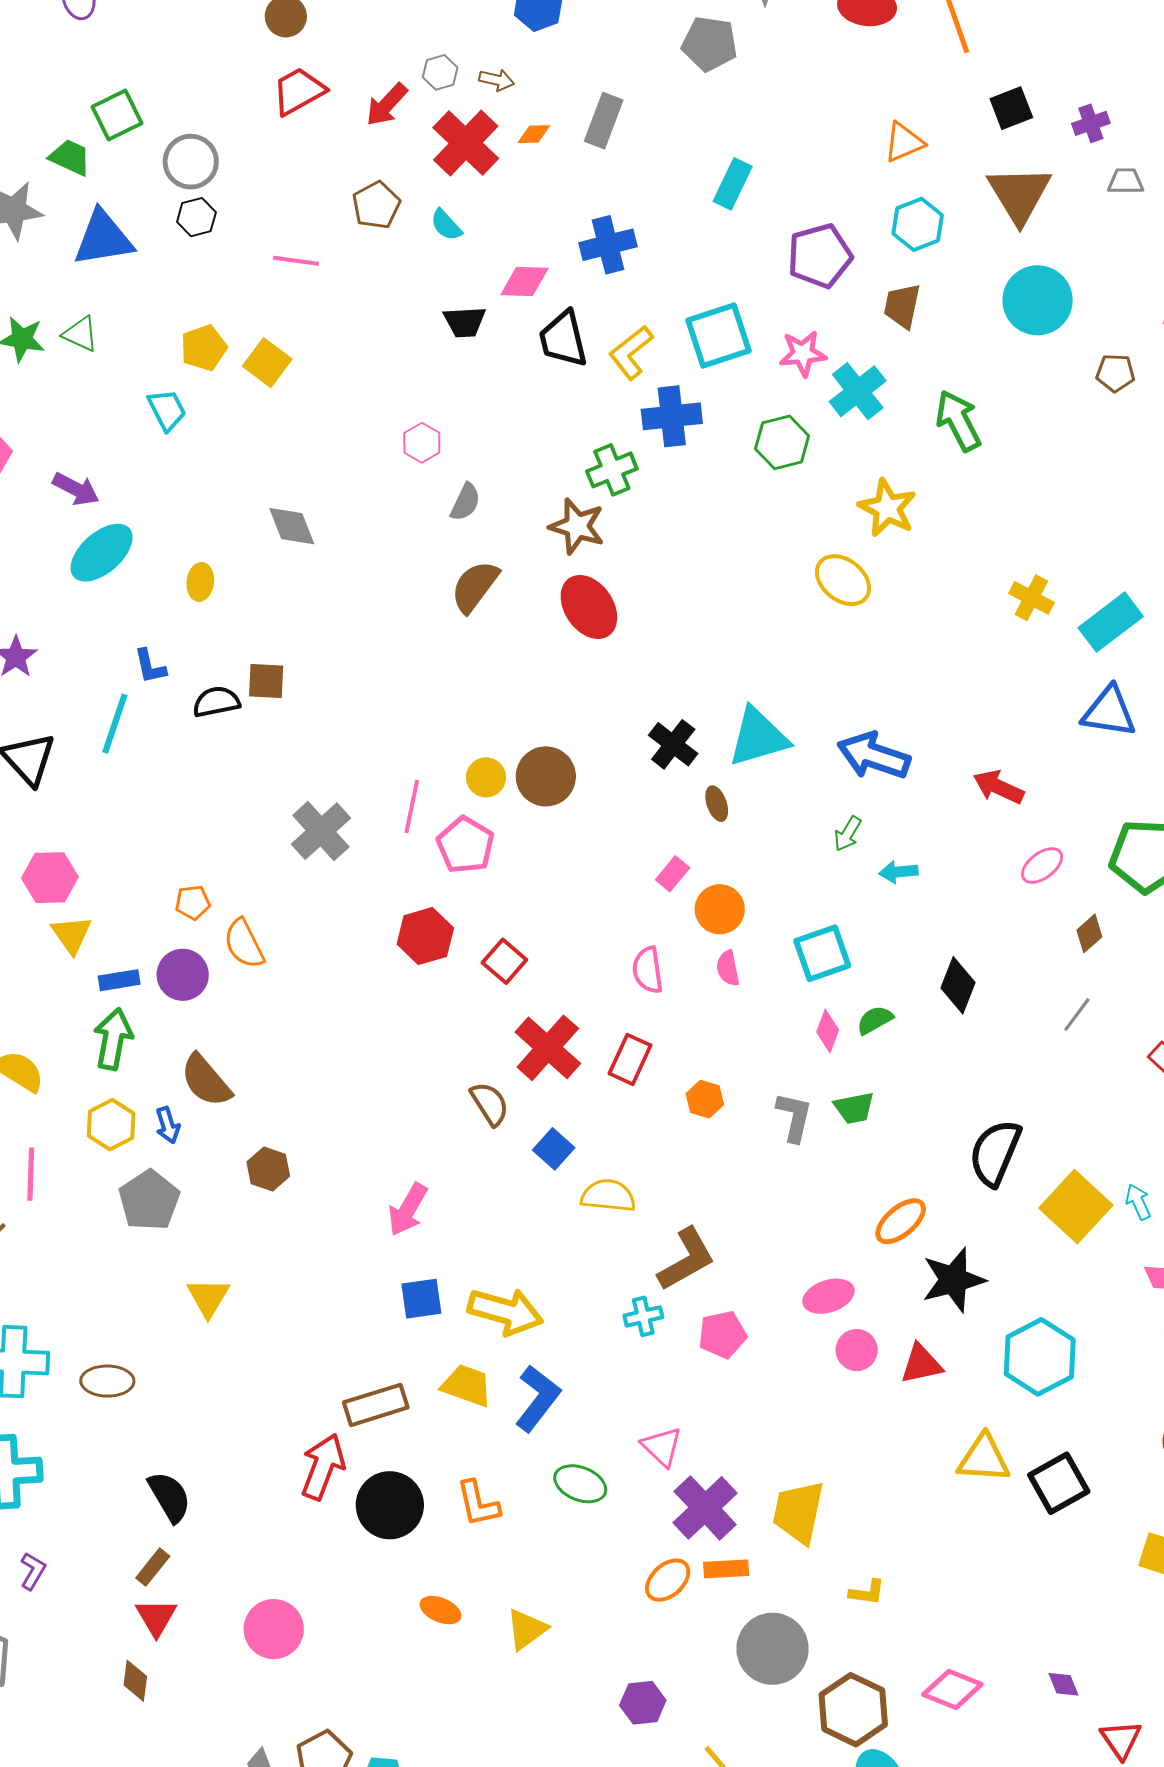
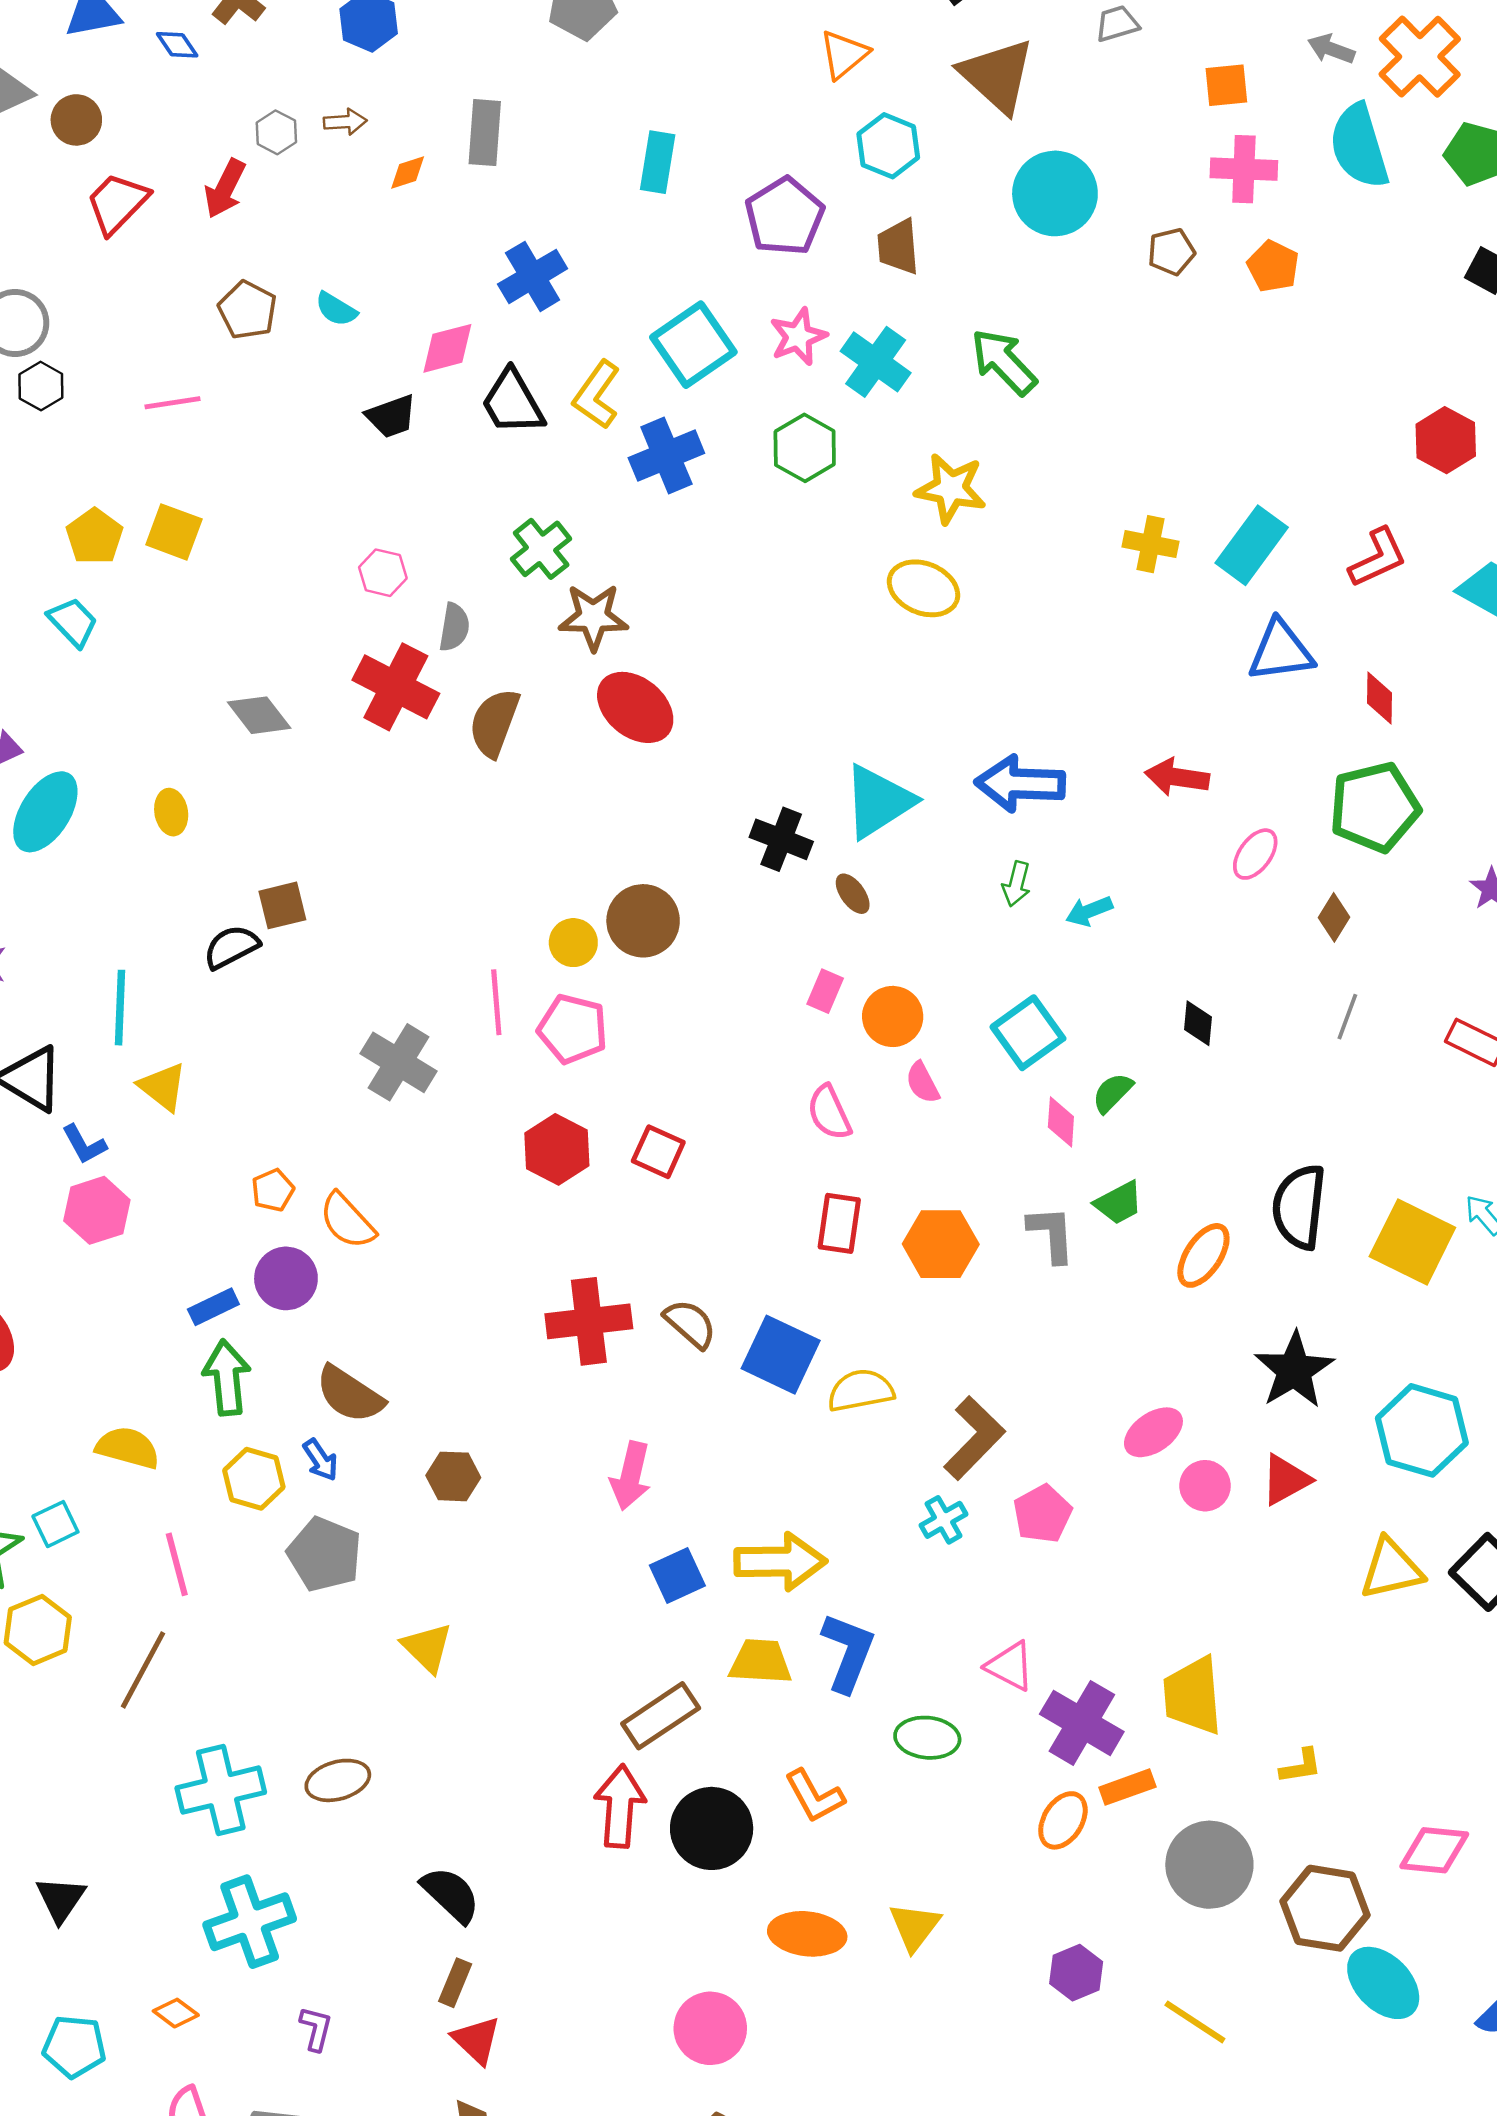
red cross: (466, 143) -> (396, 687), moved
green cross: (612, 470) -> (541, 549), moved
blue L-shape: (150, 666) -> (84, 1144), moved
yellow triangle: (71, 934) -> (163, 1087), moved
black diamond: (958, 985) -> (1198, 1023), size x0.7
red cross: (548, 1048) -> (589, 1321), moved, turned -32
orange hexagon: (705, 1099) -> (941, 1244), size x1.6
blue square: (554, 1149) -> (781, 1355), size x1.6
orange ellipse: (901, 1221) -> (1203, 1255), moved
orange ellipse: (441, 1610) -> (807, 1934), size x1.5
pink circle: (274, 1629) -> (710, 2028), moved

